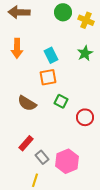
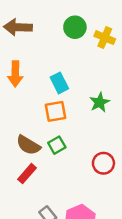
green star: (85, 53) -> (100, 102), moved
green square: (61, 101) -> (57, 145), moved, turned 32
red rectangle: (26, 143) -> (27, 174), moved

